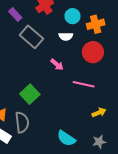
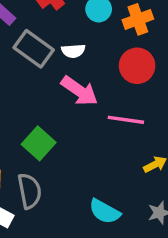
white semicircle: (66, 36) -> (73, 51), moved
pink arrow: (57, 64) -> (79, 91), size x1.6

